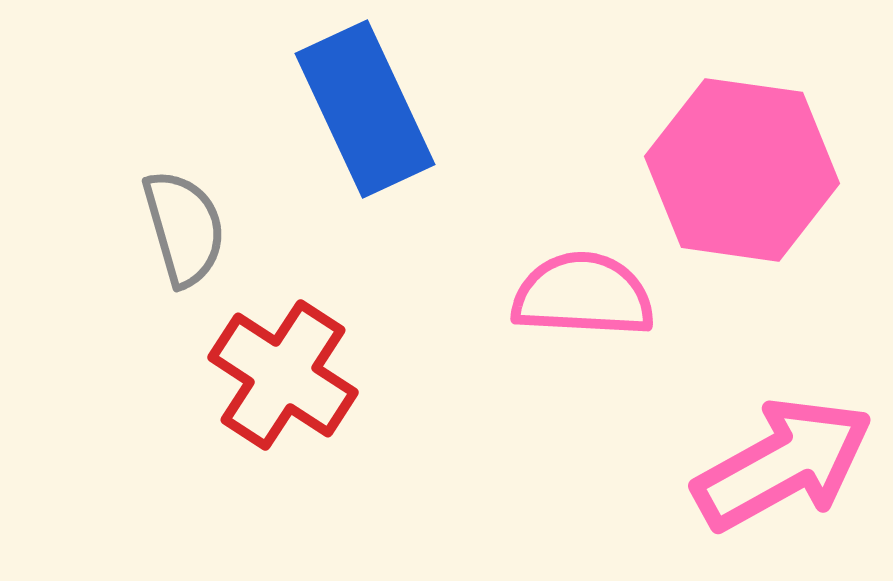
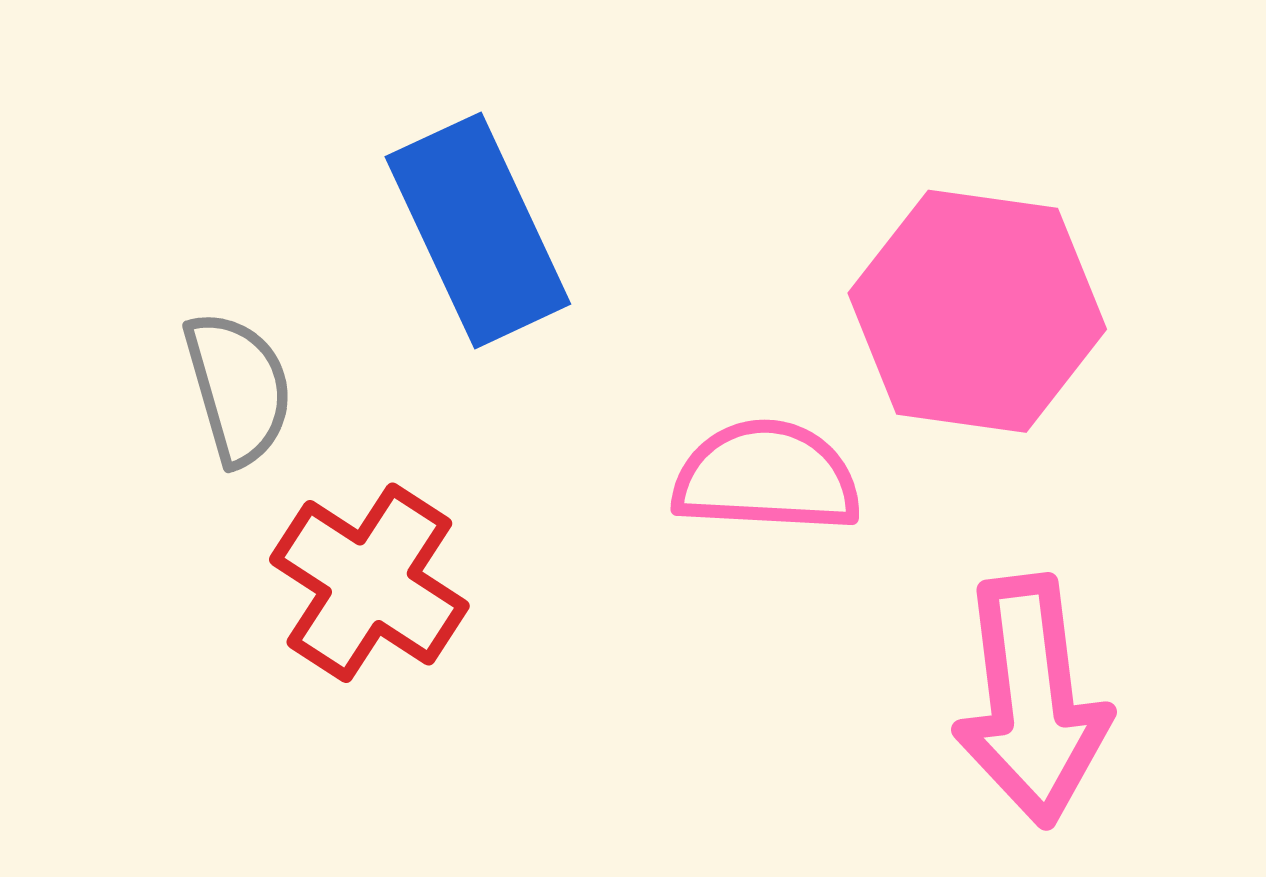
pink arrow: (783, 464) -> (1032, 701), turned 112

